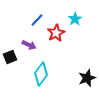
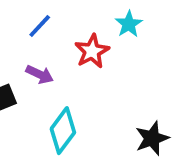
blue line: (37, 20) -> (40, 26), moved

